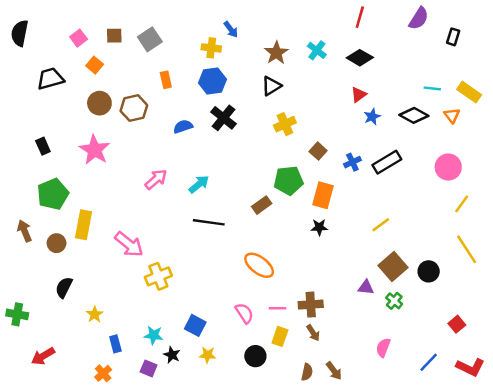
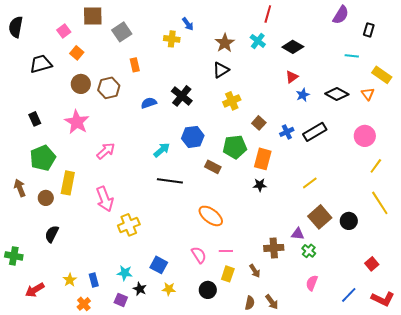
red line: (360, 17) -> (268, 14), moved
brown square: (114, 36) -> (93, 16), moved, size x1.5
blue hexagon: (212, 81) -> (193, 137), moved
cyan line: (432, 88) -> (352, 56), moved
pink arrow: (156, 179) -> (106, 151), moved
brown rectangle: (262, 205) -> (213, 167), turned 63
pink arrow: (129, 244) -> (105, 199), turned 30
green cross: (394, 301) -> (309, 251), moved
brown cross: (311, 305) -> (274, 248), moved
yellow star: (95, 314) -> (70, 280), moved

